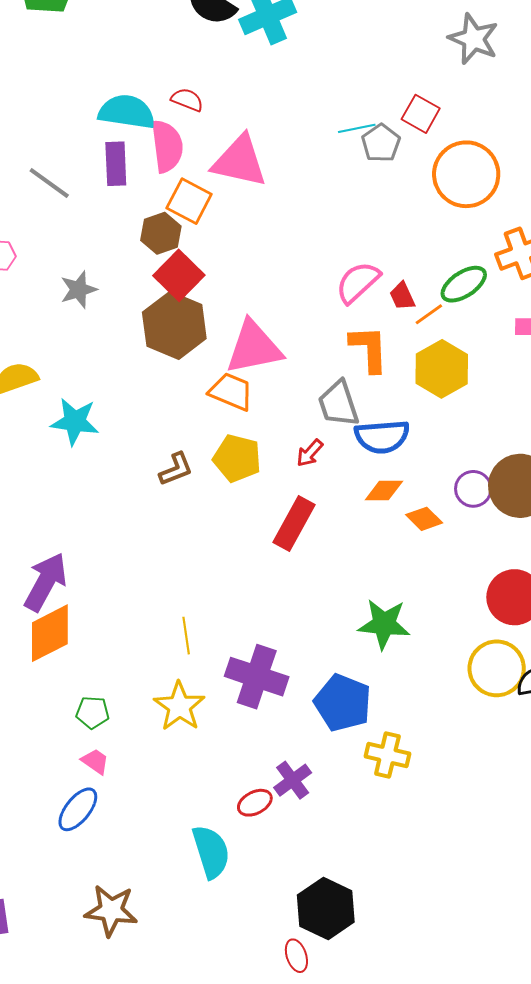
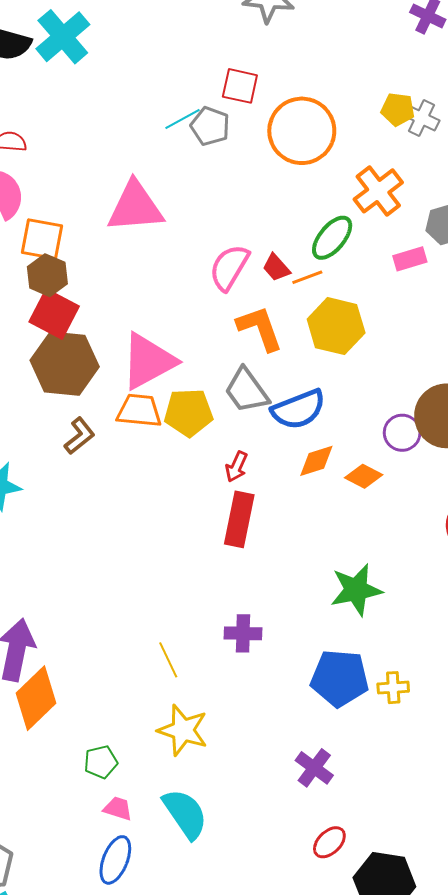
pink triangle: (240, 161) -> (135, 207), moved
brown hexagon: (161, 233) -> (47, 275), moved
orange line: (429, 314) -> (307, 277), turned 32
red arrow: (310, 453) -> (236, 467), moved
yellow pentagon: (237, 458) -> (189, 413), moved
brown L-shape: (176, 469) -> (80, 436), moved
purple cross: (257, 677) -> (243, 633), moved, size x0.6
yellow cross: (387, 755) -> (393, 688), moved, size x0.7
red ellipse: (255, 803) -> (329, 842), moved
cyan semicircle: (211, 852) -> (185, 814), moved

